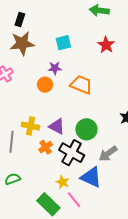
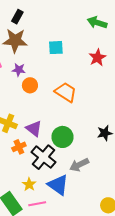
purple star: (55, 68) -> (19, 70), moved
pink line: (74, 200) -> (37, 204), turned -72

